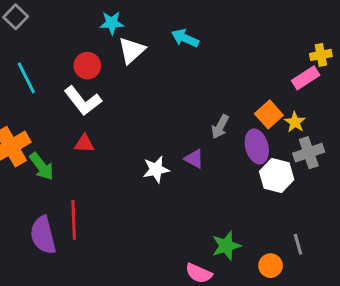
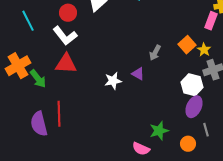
pink rectangle: (306, 78) -> (211, 21), turned -36
red triangle: (84, 143) -> (66, 64), size x1.6
purple ellipse: (257, 147) -> (194, 107), moved, turned 40

